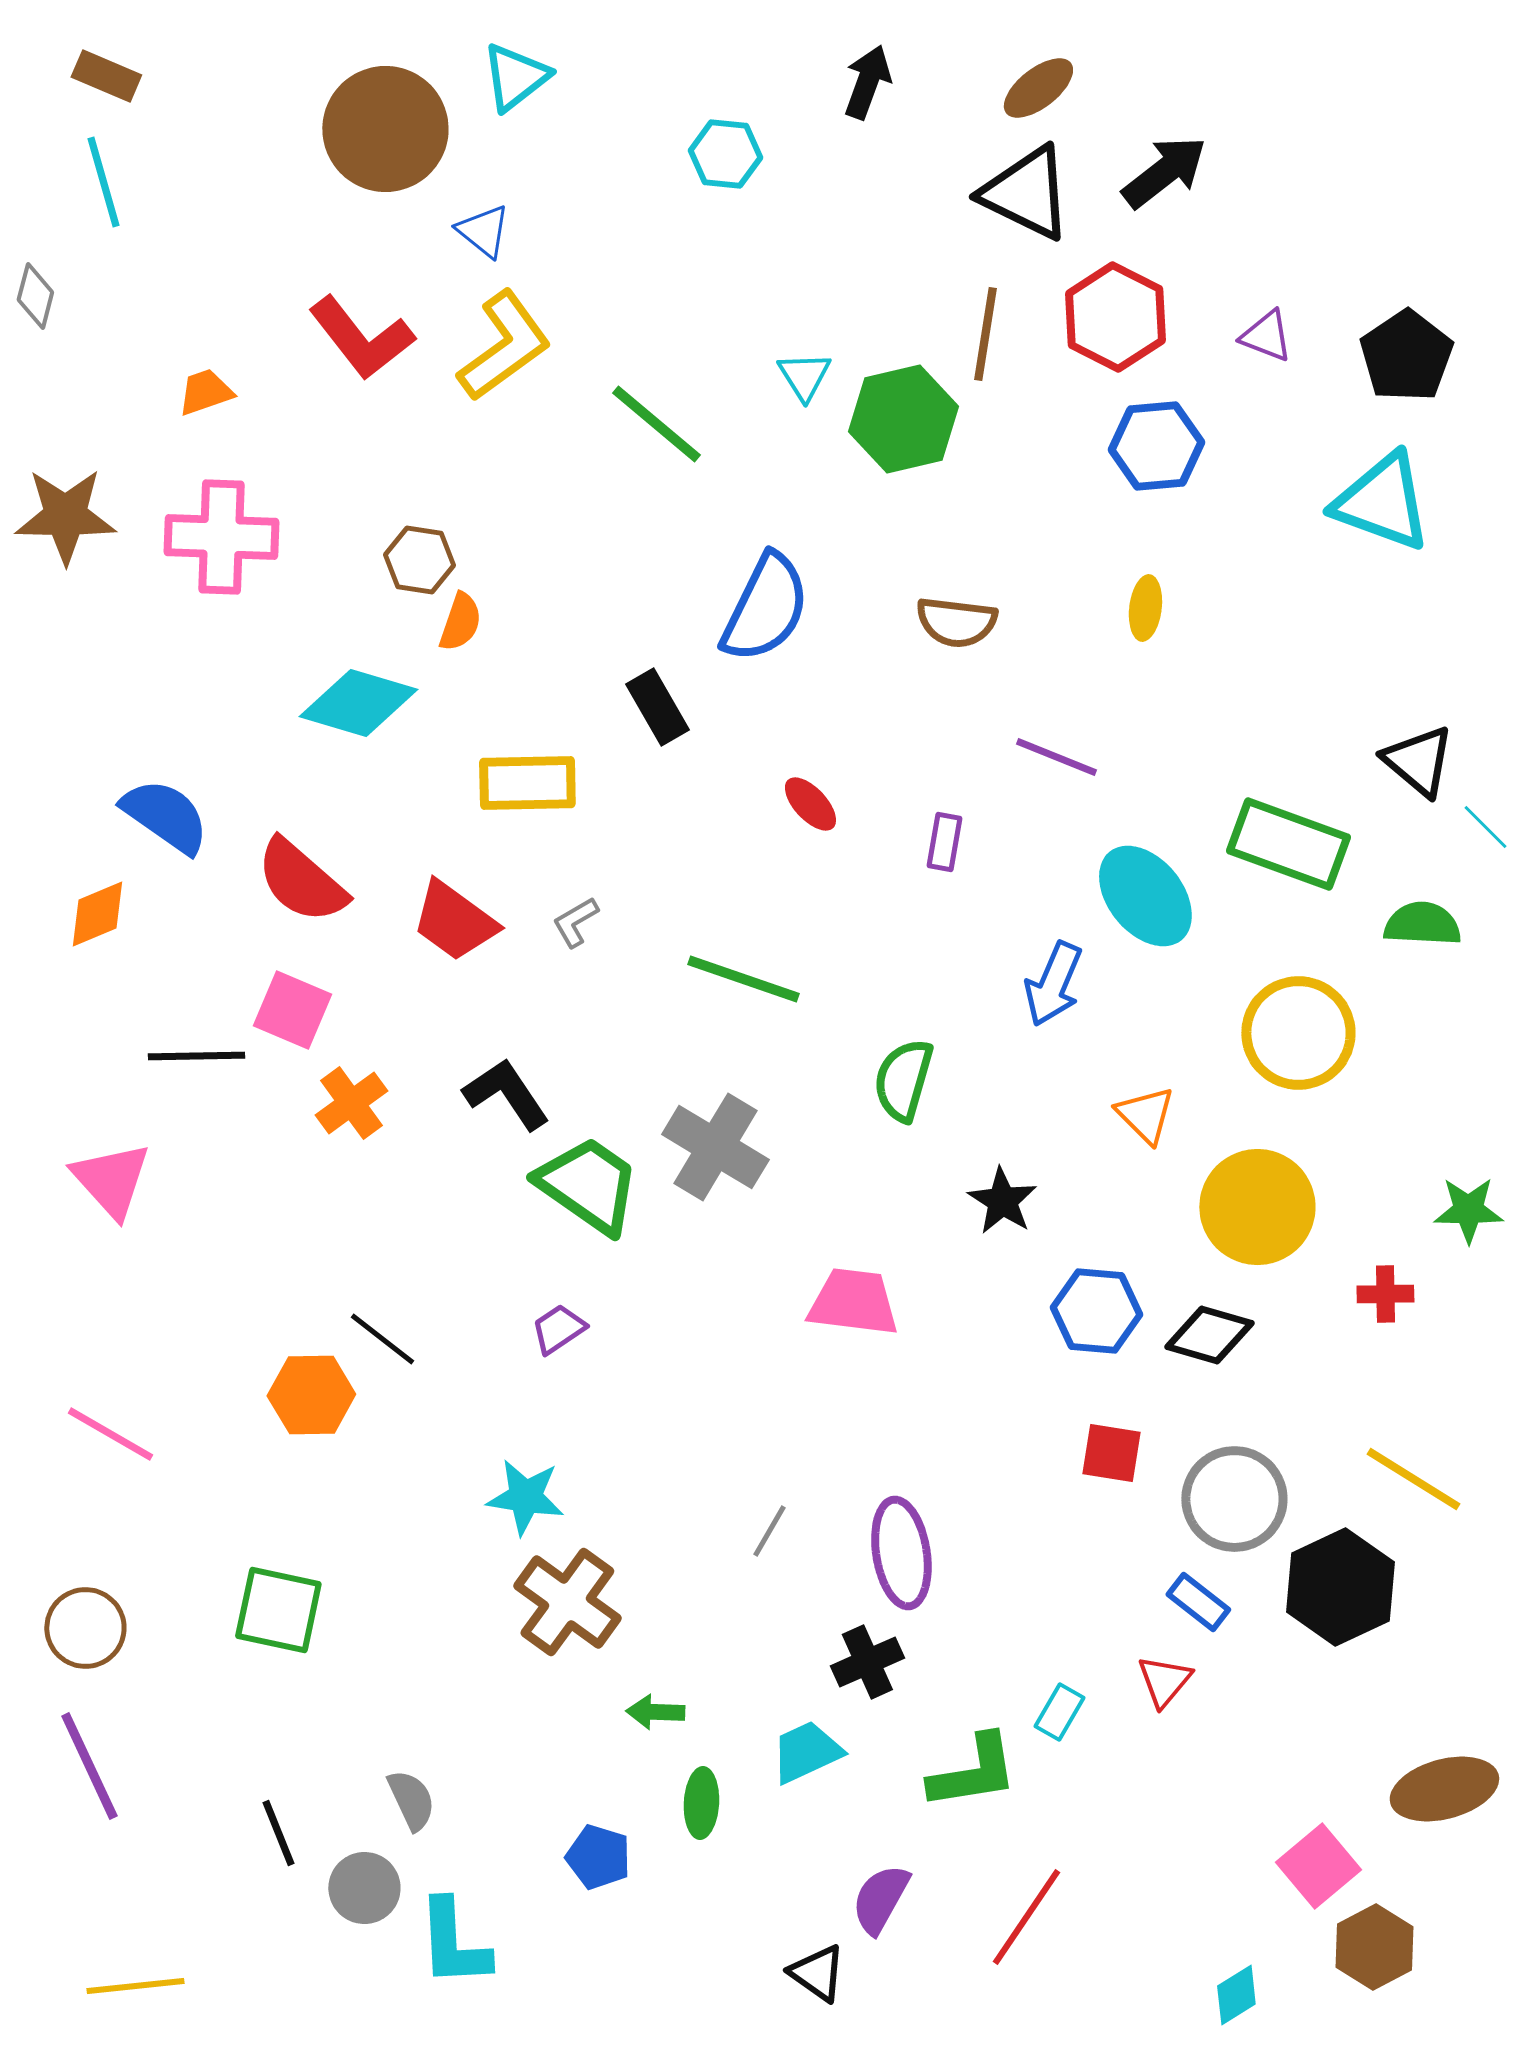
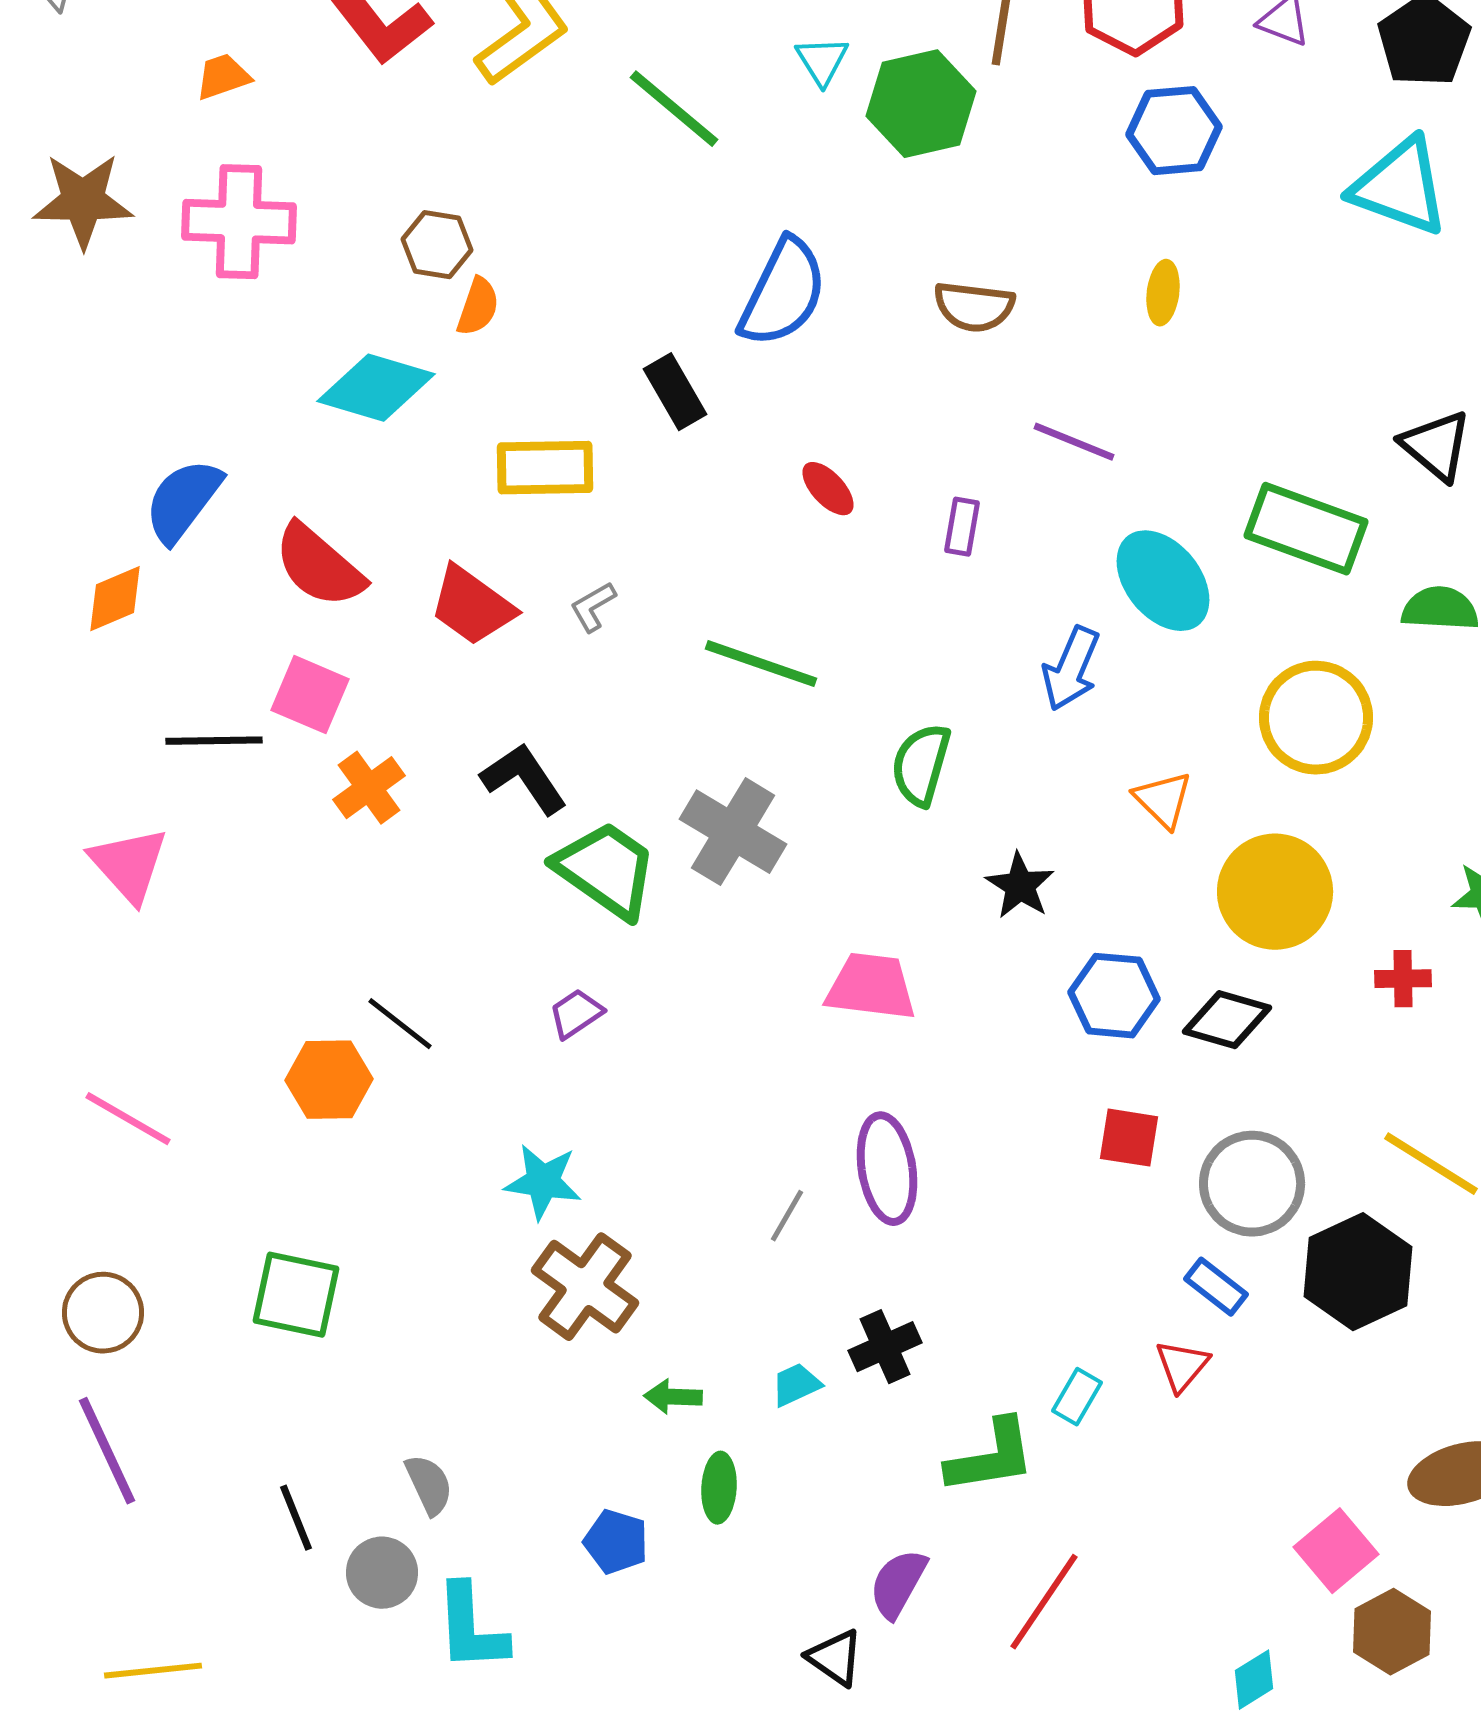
blue semicircle: (165, 816) -> (183, 501), turned -88
purple ellipse: (901, 1553) -> (887, 1169), moved
cyan trapezoid: (806, 1752) -> (796, 1385), moved, size x0.7

